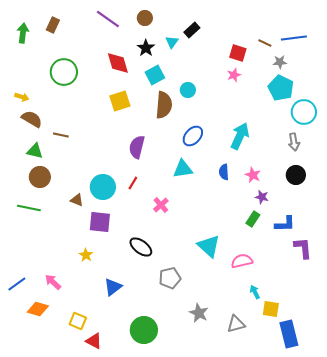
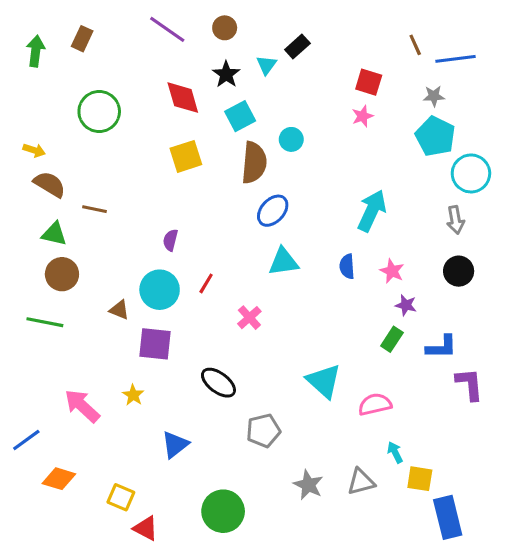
brown line: (265, 43) -> (415, 45), moved, turned 40
blue ellipse: (193, 136) -> (273, 211), moved
purple semicircle: (137, 147) -> (170, 240), moved, size x0.6
pink arrow: (53, 282) -> (82, 406), moved, size x1.4
gray triangle: (236, 324) -> (361, 482), moved

